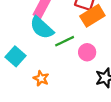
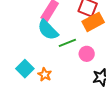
cyan square: (15, 56) -> (25, 69), moved

